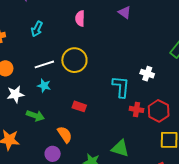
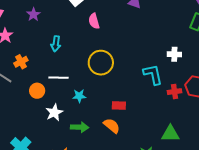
white line: (44, 64) -> (58, 78), moved, turned 36
orange semicircle: (65, 134) -> (112, 126), moved

